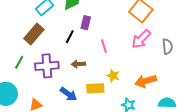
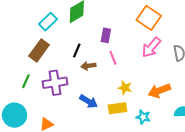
purple rectangle: (86, 23) -> (106, 35), moved
brown arrow: (78, 64) -> (88, 66), moved
yellow rectangle: (95, 88) -> (117, 108), moved
blue arrow: (68, 94) -> (89, 101), moved

